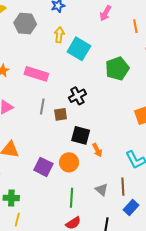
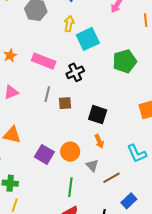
cyan square: (79, 49) -> (88, 39), turned 30
black cross: (77, 96) -> (75, 72), moved
black square: (81, 135) -> (98, 115), moved
brown line: (123, 187) -> (111, 178), moved, turned 60
gray triangle: (102, 190) -> (92, 165), moved

